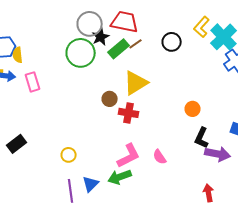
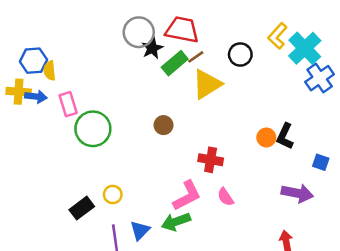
green circle: (81, 53) -> (93, 129), moved
yellow triangle: (136, 83) -> (207, 84), moved
red cross: (129, 113) -> (211, 160), moved
black L-shape: (202, 138) -> (285, 136), moved
black rectangle: (17, 144) -> (82, 208), moved

